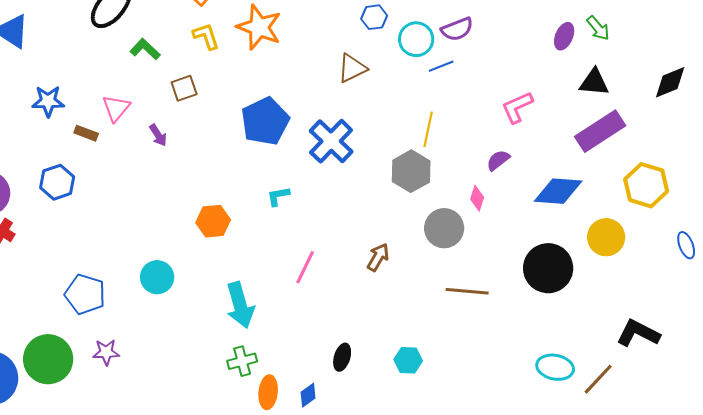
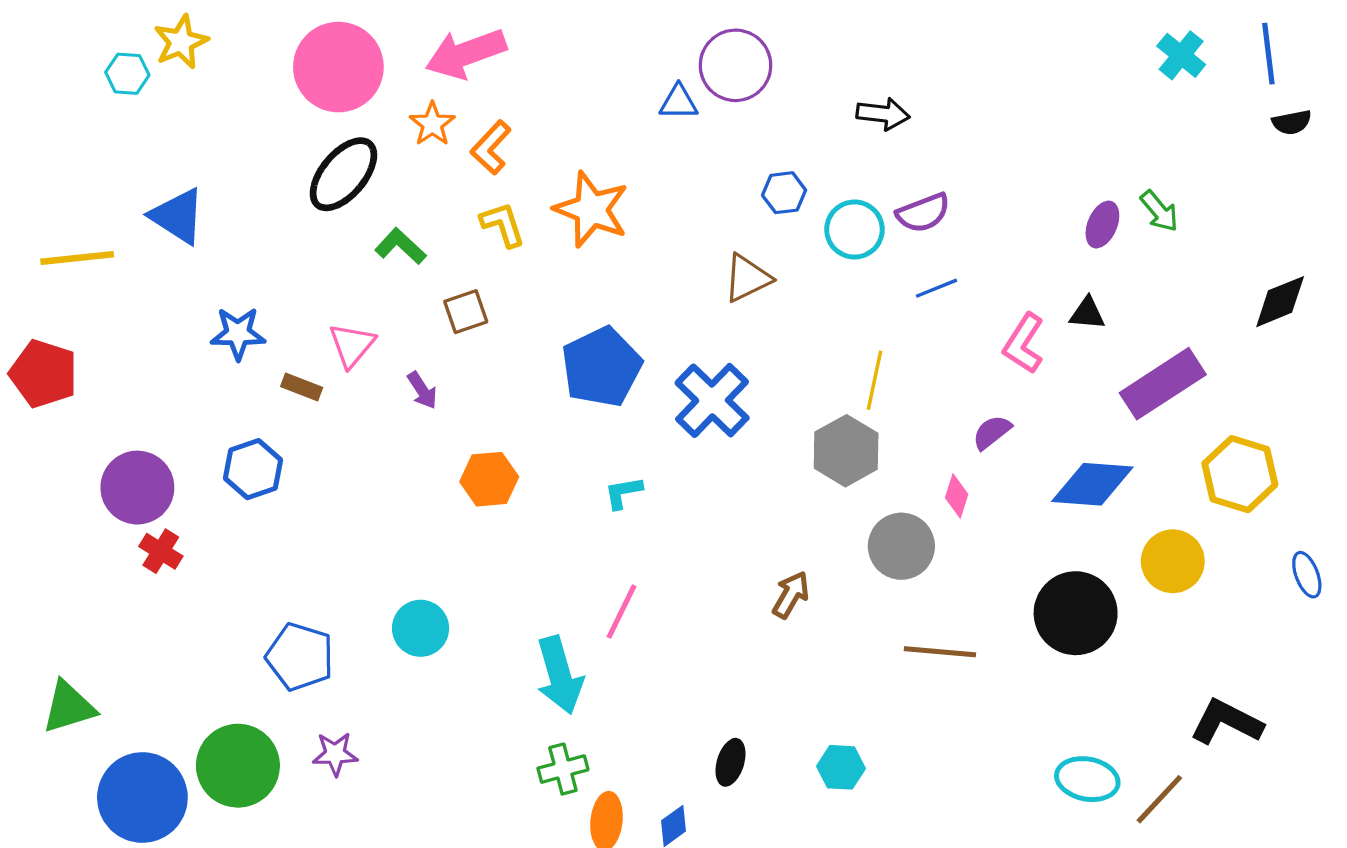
blue line: (441, 66) -> (937, 288), moved
black triangle: (594, 82) -> (1087, 313), moved, size x0.7
pink L-shape: (517, 107) -> (1024, 343), turned -33
orange hexagon: (213, 221) -> (489, 479), moved
pink line: (305, 267) -> (622, 612), moved

